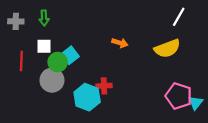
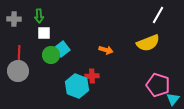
orange arrow: (120, 43) -> (106, 50), moved
white square: (44, 46) -> (44, 33), moved
gray circle: (52, 80) -> (18, 71), moved
cyan triangle: (196, 103) -> (173, 99), moved

